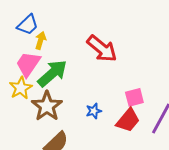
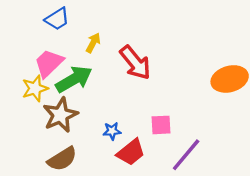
yellow arrow: (41, 40) -> (93, 43), moved
red trapezoid: (128, 120) -> (131, 152), moved

